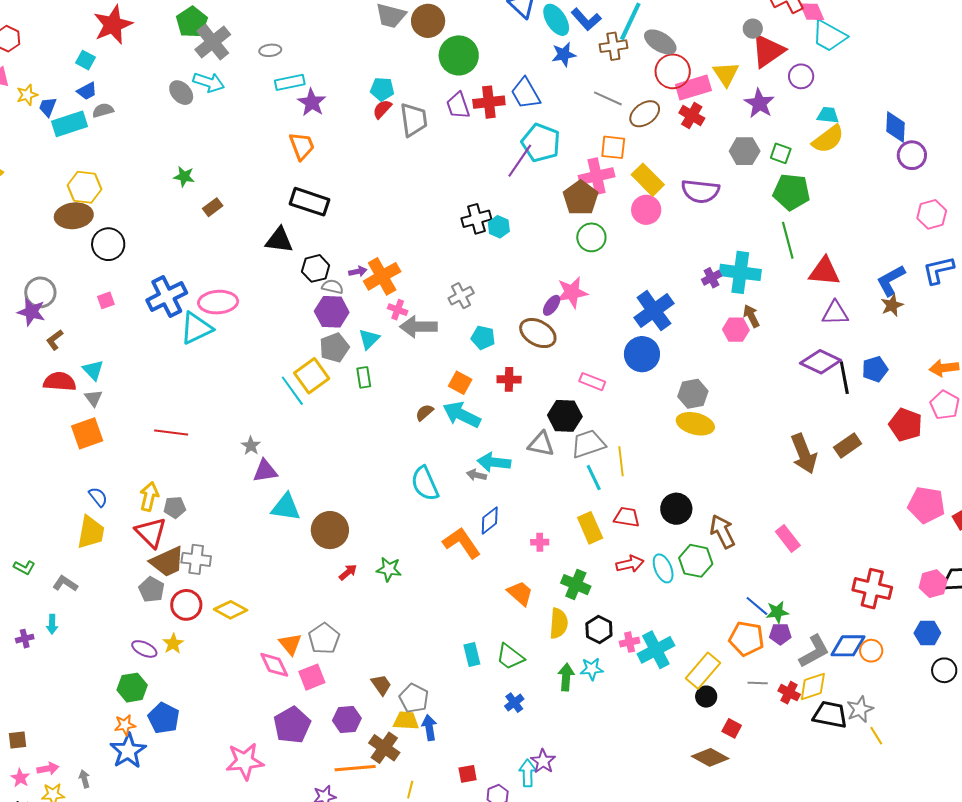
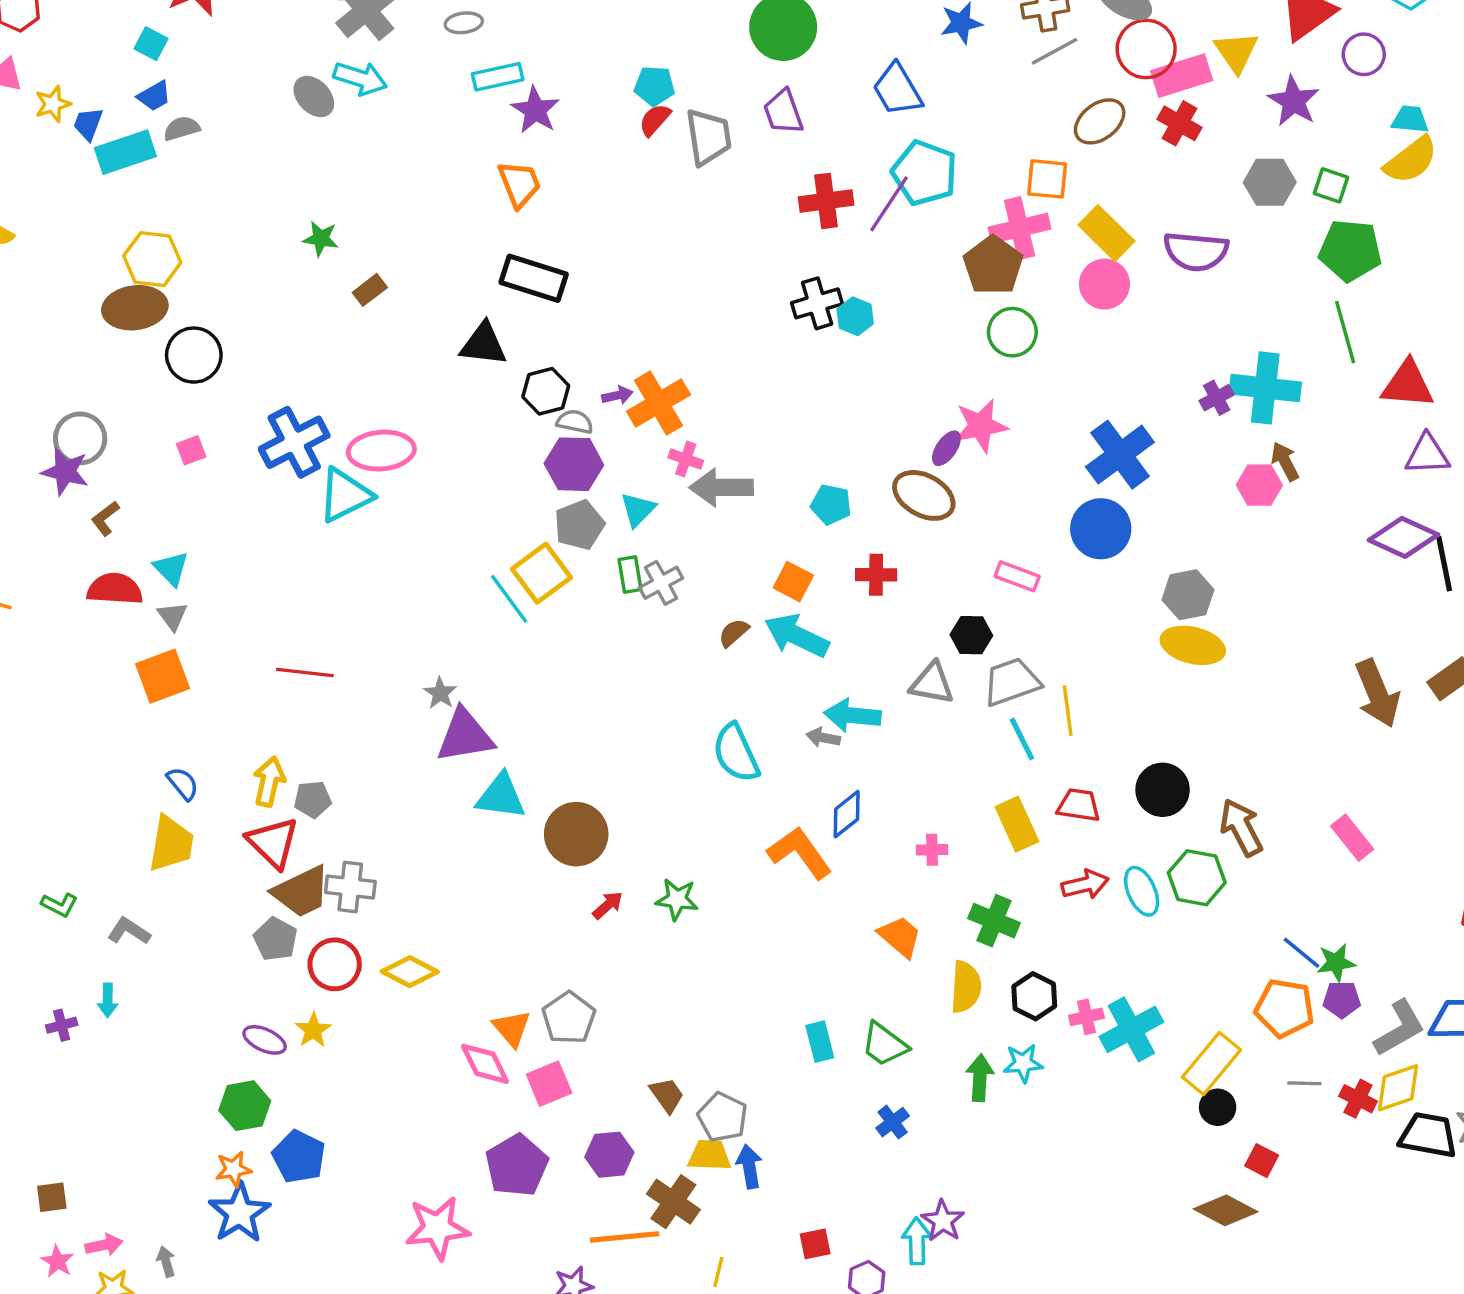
gray line: (608, 98) -> (1055, 51), moved, turned -52
red cross: (489, 102) -> (826, 201), moved
gray cross: (461, 296) -> (661, 583), moved
black hexagon: (565, 416) -> (971, 635), size x0.7
purple triangle: (265, 471) -> (465, 736), size x1.4

